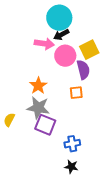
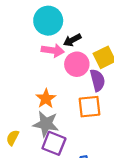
cyan circle: (59, 18) -> (48, 21), moved
orange square: (76, 93) -> (89, 107), size x1.5

